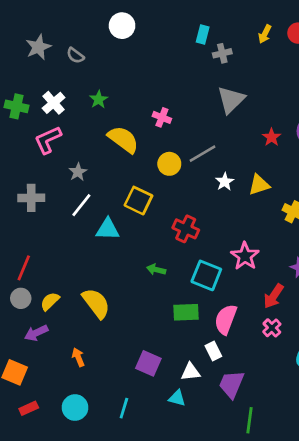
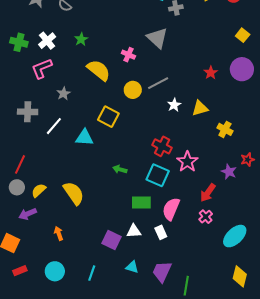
gray triangle: (231, 100) -> (157, 38), moved, turned -35
white line: (81, 205) -> (54, 126), moved
red cross: (186, 229) -> (162, 146), moved
white triangle: (191, 372) -> (134, 231), moved
purple trapezoid: (231, 384) -> (162, 272), moved

